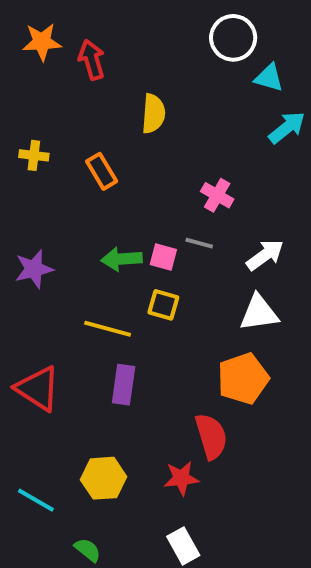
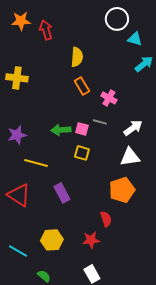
yellow cross: (34, 155) -> (17, 78), size x1.5
orange rectangle: (102, 171) -> (82, 86), moved
yellow line: (108, 329) -> (36, 163), moved
purple rectangle: (124, 385) -> (62, 193), turned -36
red semicircle: (211, 436) -> (106, 219), size x0.7

